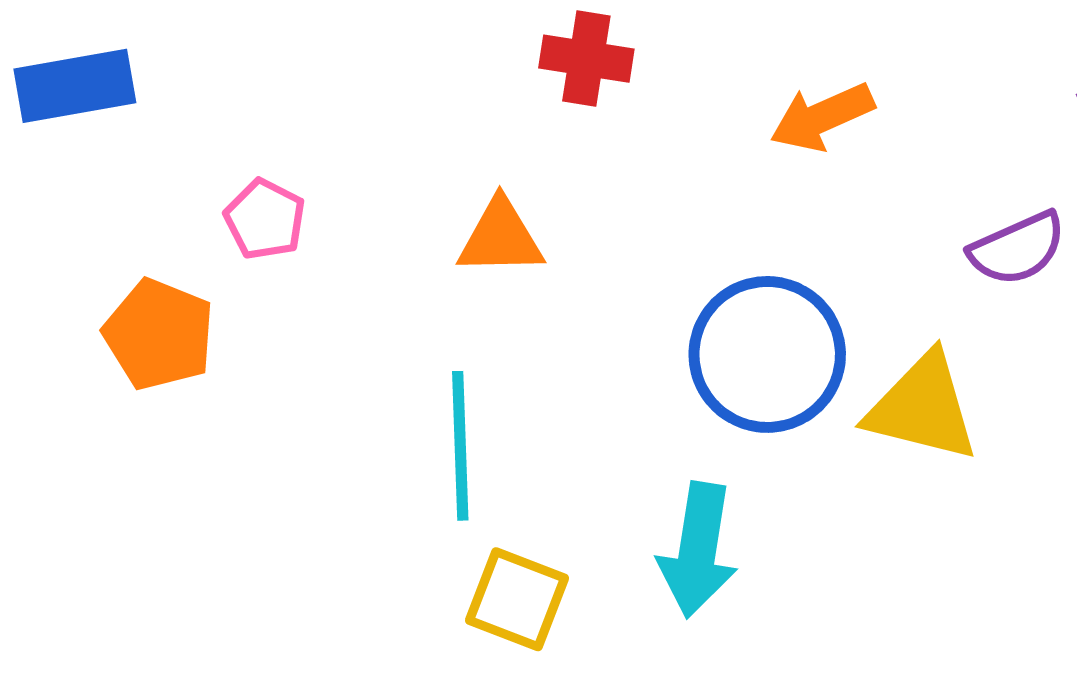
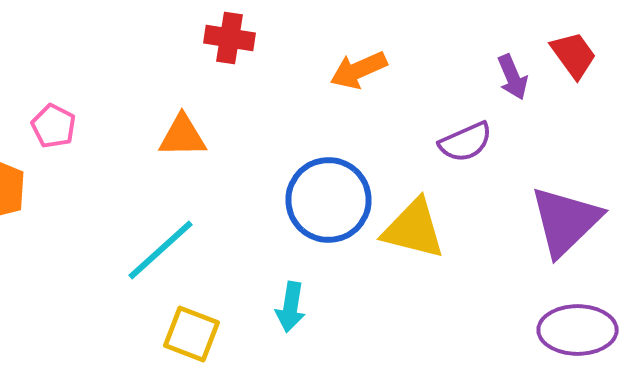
cyan line: (460, 446) -> (160, 250), turned 50
cyan arrow: (698, 550) -> (290, 307), size x0.7

